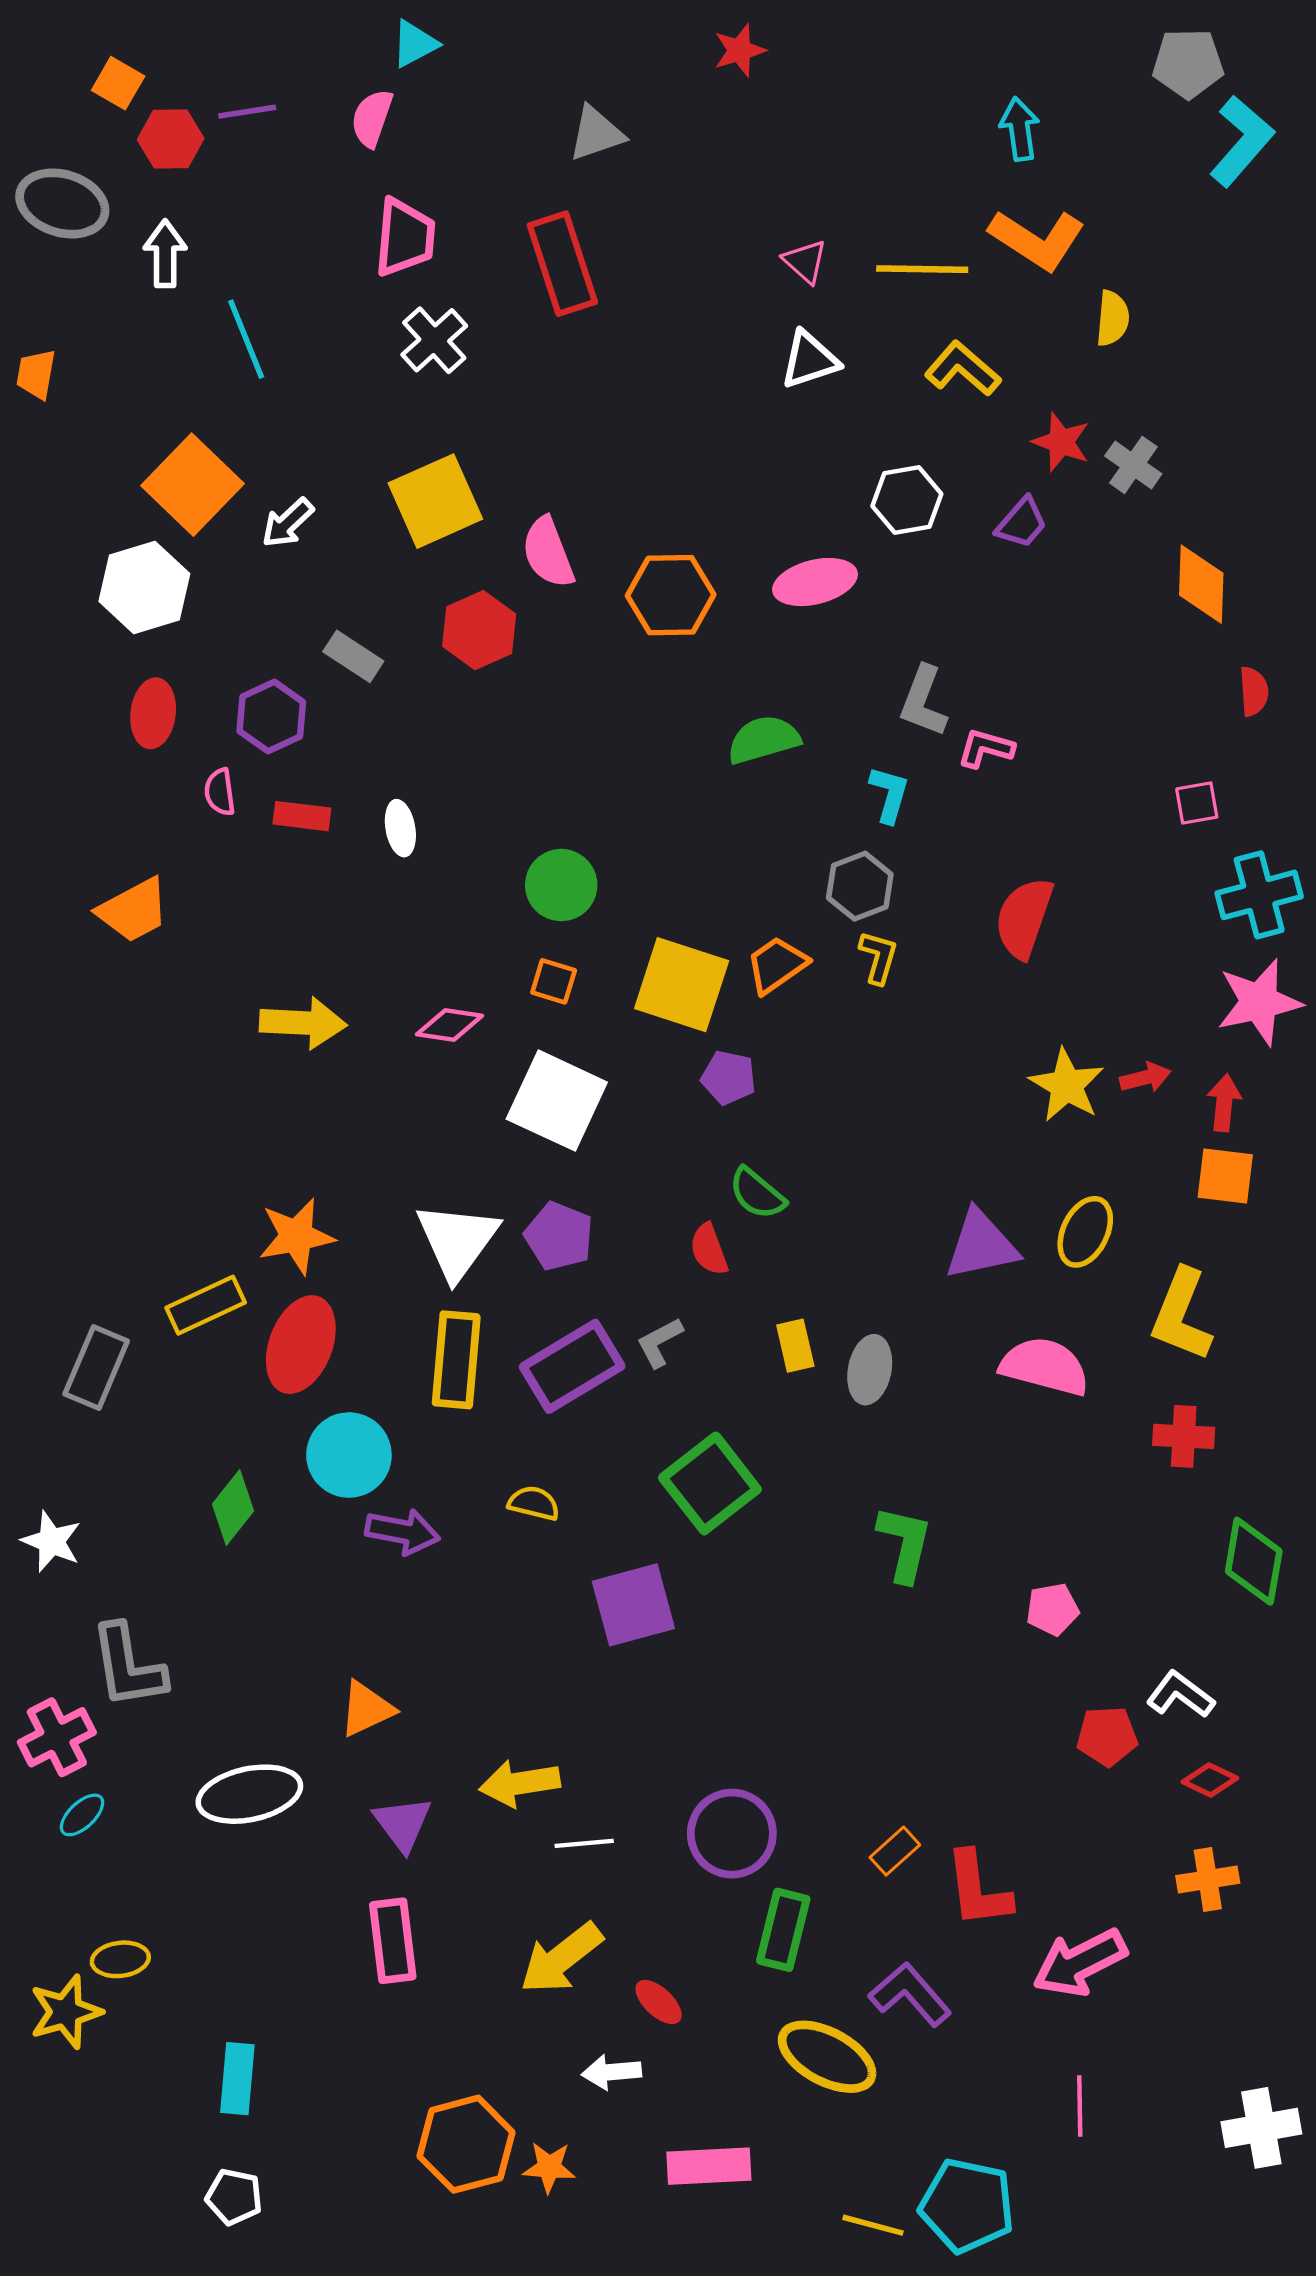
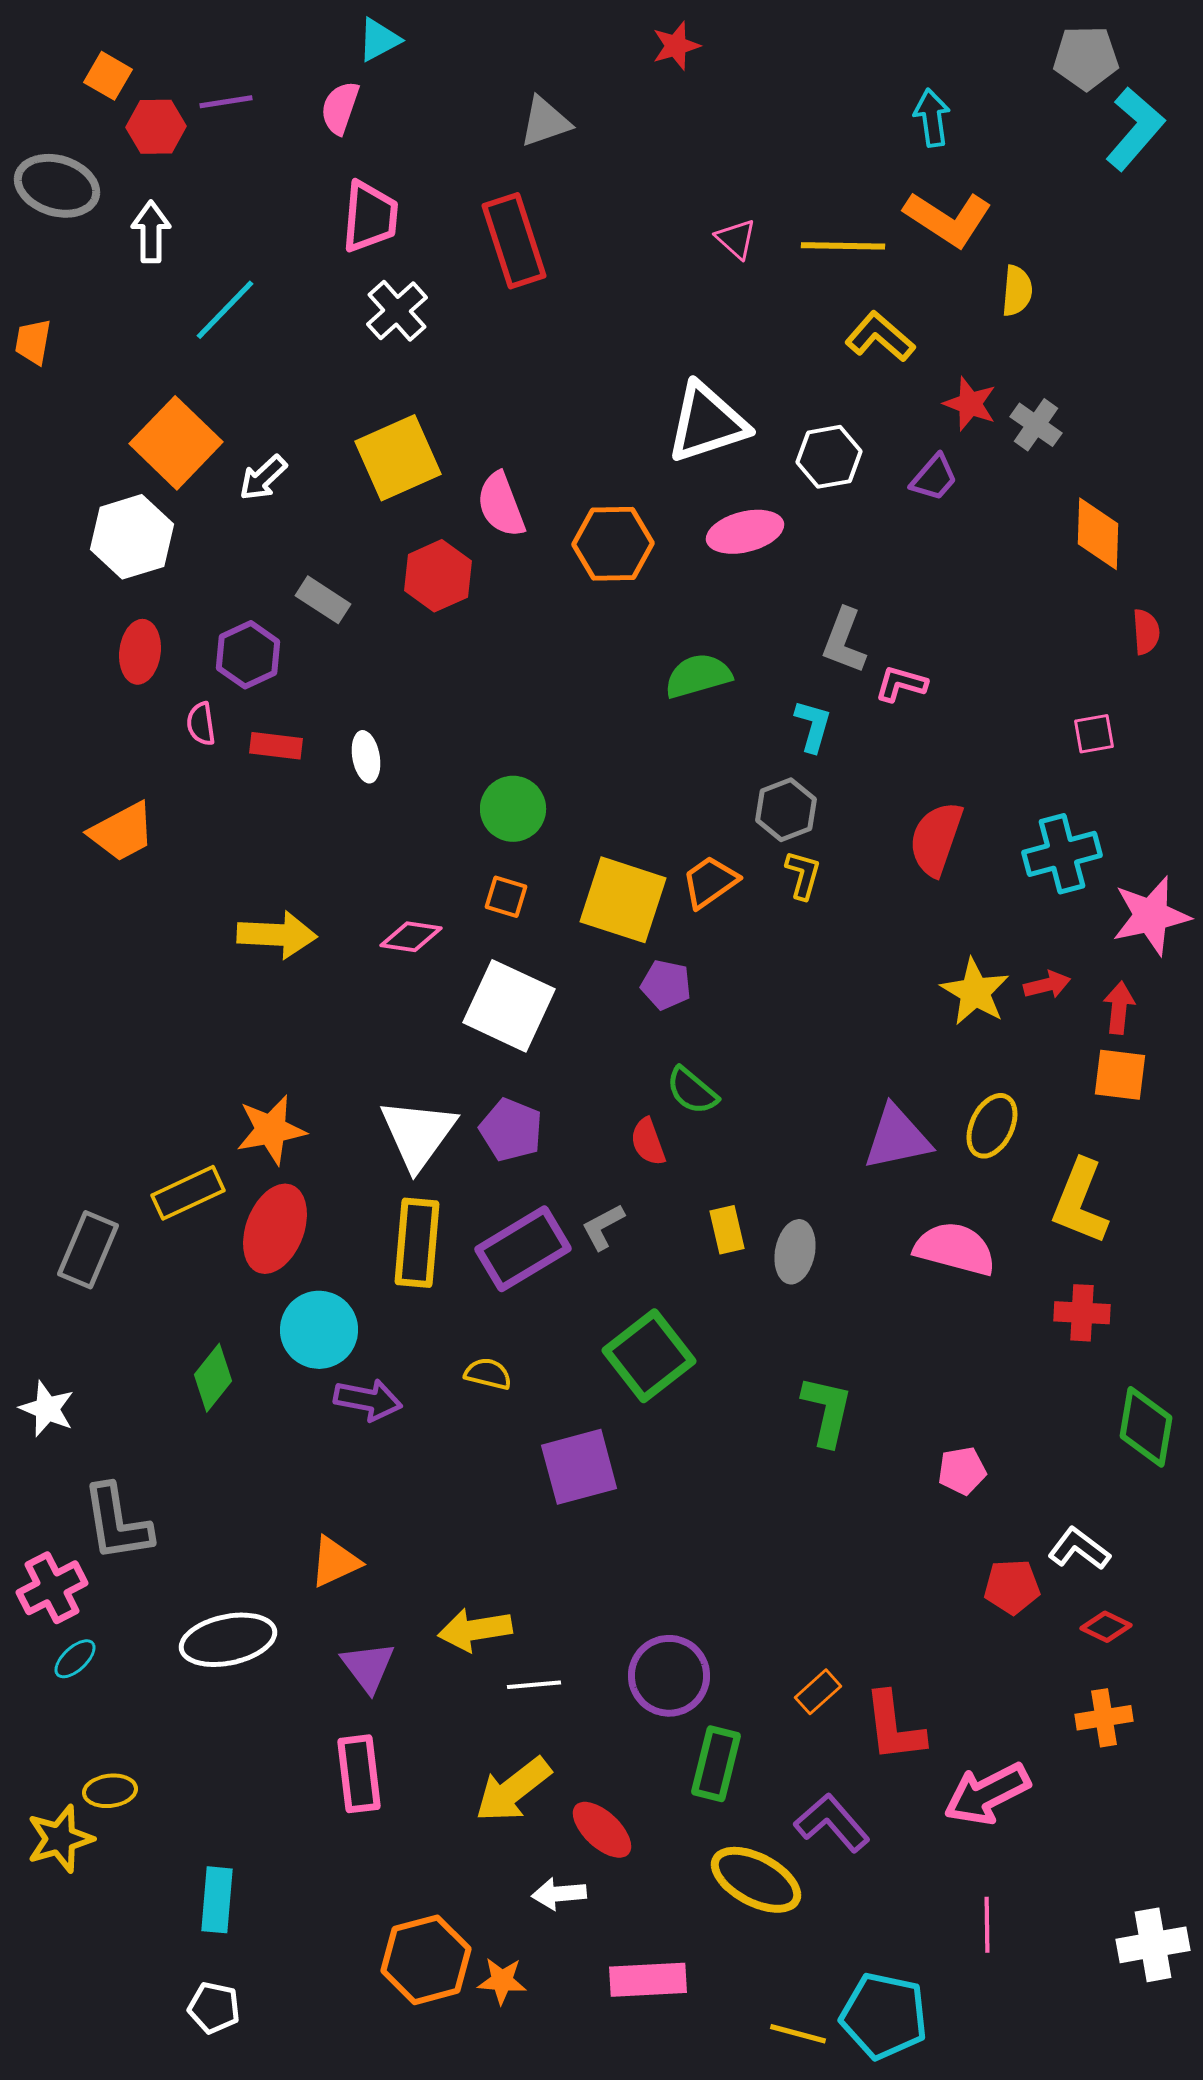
cyan line: (246, 339) -> (225, 310), turned 66
white triangle: (810, 360) -> (707, 423), moved, size x1.5
cyan cross: (1259, 895) -> (1062, 854), moved
red ellipse: (659, 2002) -> (602, 1830), size x1.4

